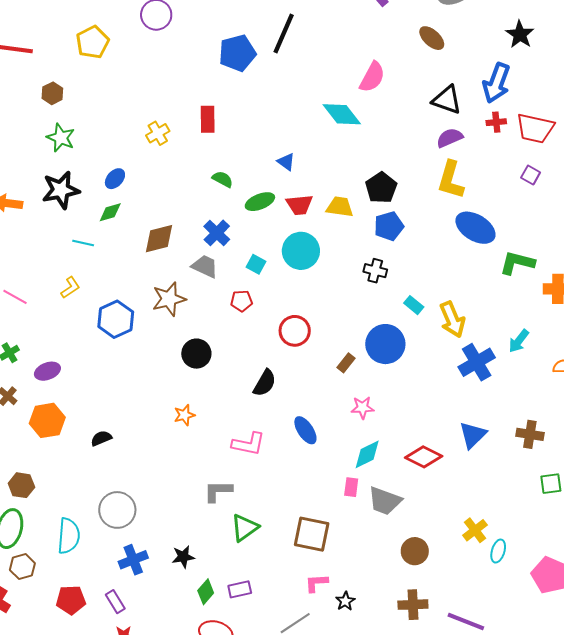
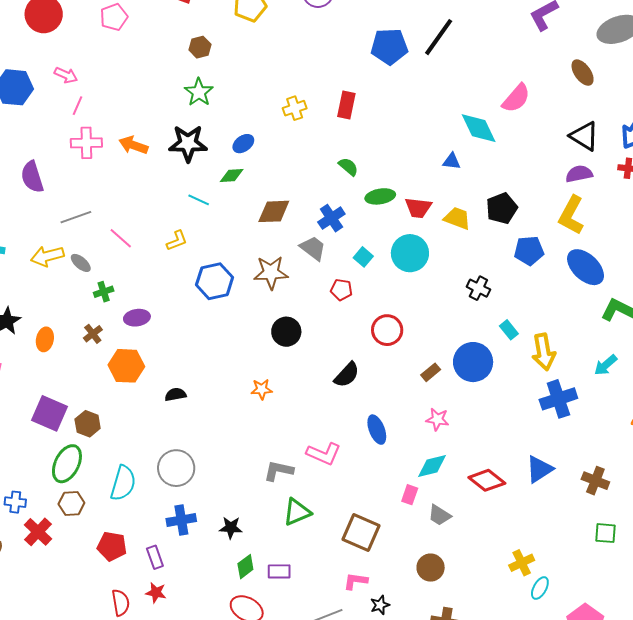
blue triangle: (286, 162) -> (452, 161), moved, turned -42
blue pentagon: (389, 226) -> (529, 251), moved
cyan arrow: (519, 341) -> (606, 365), moved
pink L-shape: (248, 444) -> (324, 454), moved
gray trapezoid: (385, 501) -> (440, 515), size x0.7
brown circle: (415, 551) -> (431, 568), moved

